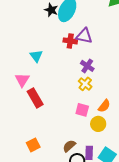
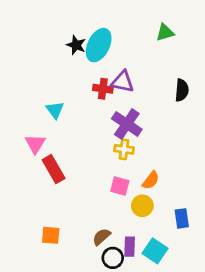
purple cross: (87, 66) -> (127, 124), size x1.5
yellow cross: (85, 84) -> (124, 149), turned -32
orange square: (33, 145) -> (51, 235), turned 32

